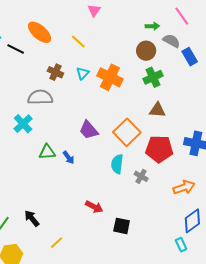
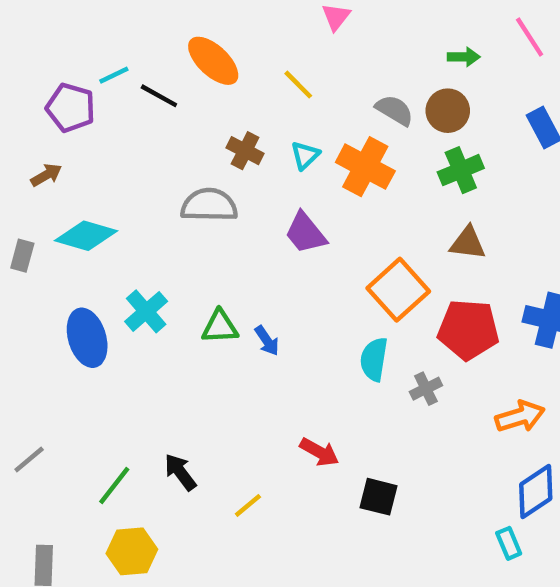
gray semicircle: (171, 41) -> (395, 110), moved
cyan cross: (23, 124) -> (146, 311), moved
purple trapezoid: (89, 130) -> (305, 233), moved
gray cross: (141, 176) -> (426, 389), turned 32
yellow line: (57, 243) -> (248, 505), moved

